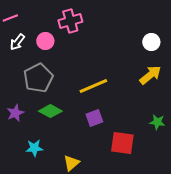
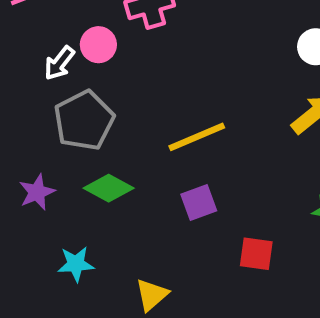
white arrow: (17, 42) -> (59, 63), moved
red square: (122, 143) -> (256, 254), size x0.7

